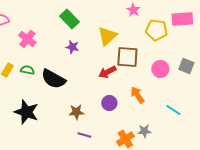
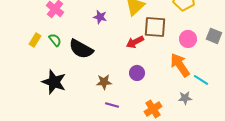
green semicircle: (27, 70) -> (55, 40), turned 40
orange arrow: (137, 95) -> (180, 65), moved, size x1.4
gray star: (144, 131) -> (185, 98), moved

